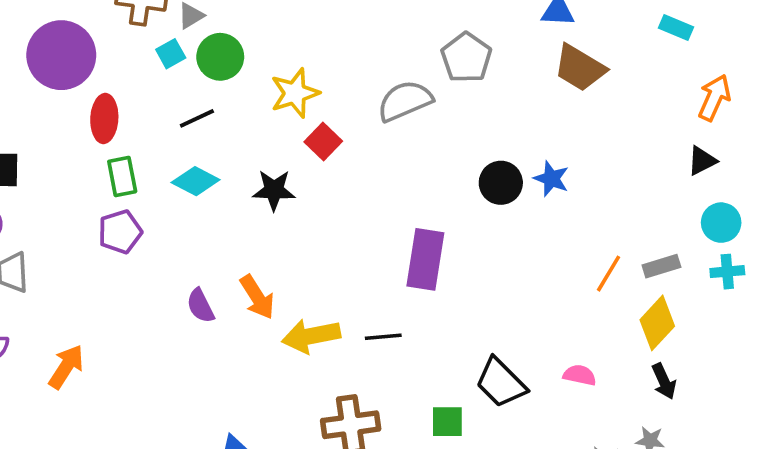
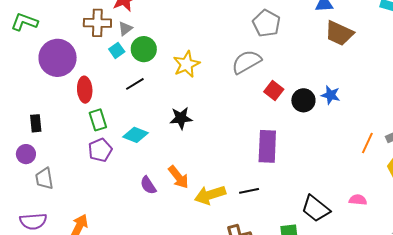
gray pentagon: (466, 58) -> (266, 23), moved
red square: (323, 141) -> (274, 91), moved
cyan diamond: (196, 181) -> (136, 135), moved

